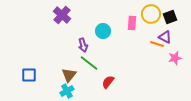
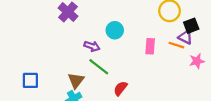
black square: (170, 17) -> (191, 26), moved
pink rectangle: (132, 23) -> (150, 46), moved
purple arrow: (83, 45) -> (92, 46), turned -56

